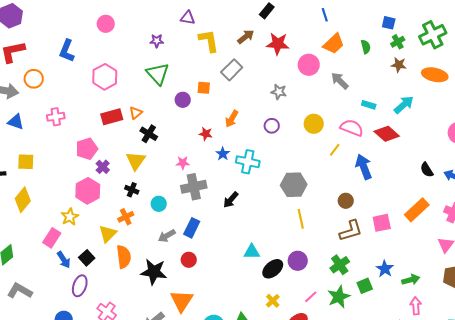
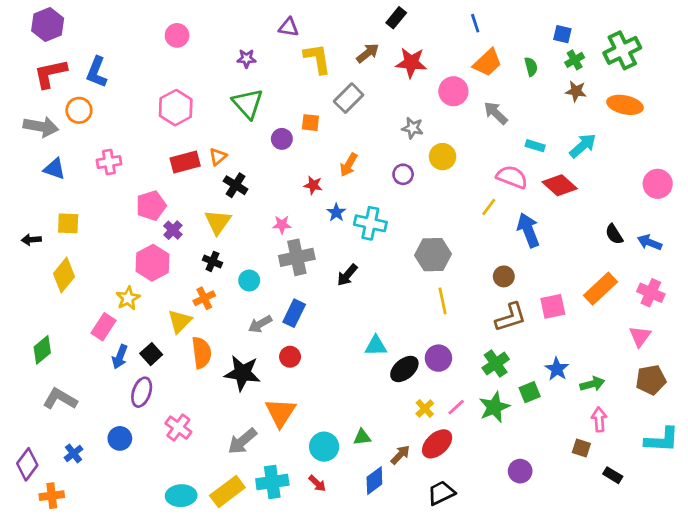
blue L-shape: (67, 51) -> (97, 72), moved
yellow circle: (314, 124) -> (443, 157), moved
blue arrow: (64, 260) -> (120, 357), turned 54
yellow cross: (273, 301) -> (425, 408), moved

